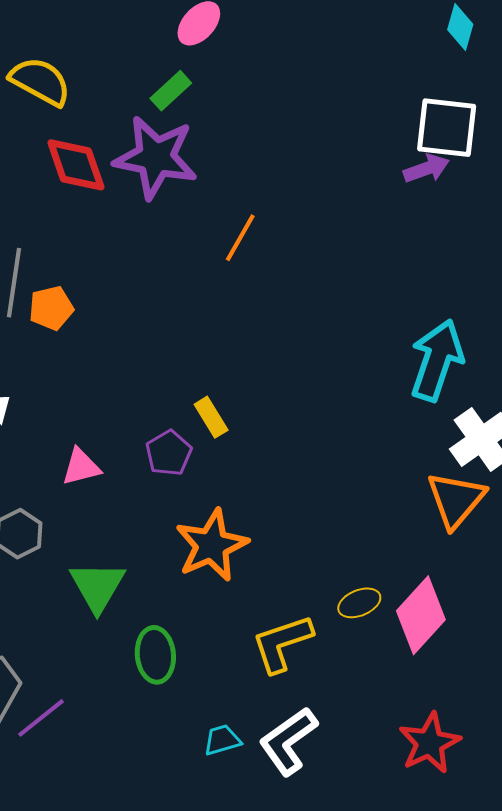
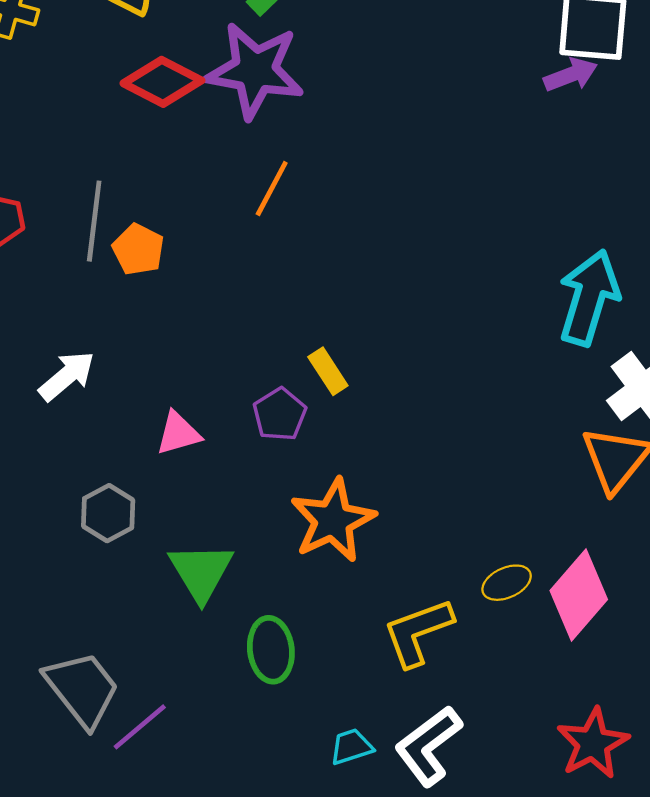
red diamond: (76, 165) -> (162, 82), turned -42
orange line: (240, 238) -> (272, 188), moved
orange pentagon: (51, 308) -> (138, 249), turned -30

